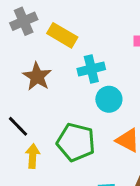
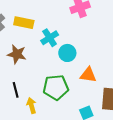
black line: (18, 126) -> (16, 90), turned 49

